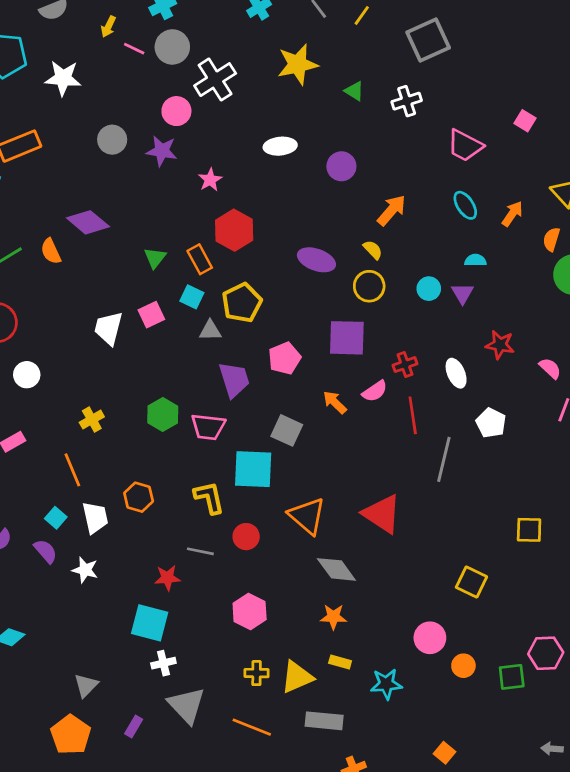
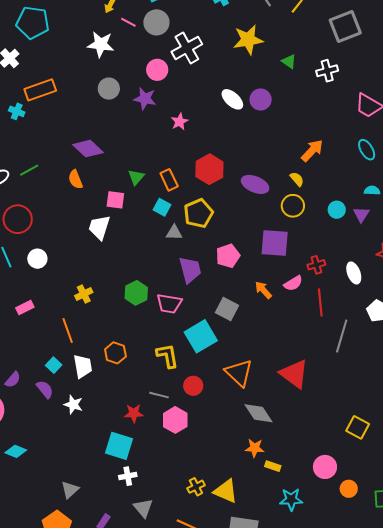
white star: (63, 78) -> (101, 44), moved
white ellipse: (280, 146) -> (232, 99), turned 45
purple circle: (341, 166) -> (261, 100), moved
red hexagon: (234, 230) -> (209, 169), moved
orange semicircle: (51, 251) -> (75, 179), moved
pink square: (151, 315) -> (115, 200), moved, turned 30
cyan square: (253, 469) -> (201, 336), turned -36
pink hexagon: (250, 611) -> (175, 420), moved
yellow rectangle: (340, 662) -> (273, 466), moved
yellow cross: (257, 673) -> (196, 487), turned -30
yellow triangle: (297, 677) -> (226, 491), turned 44
gray triangle: (187, 705) -> (143, 508), size x0.7

